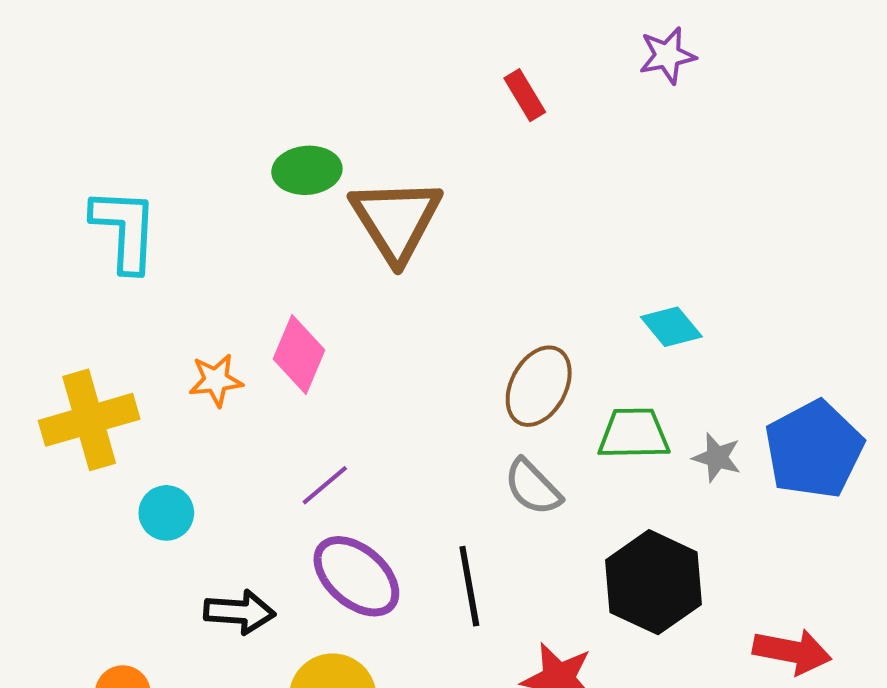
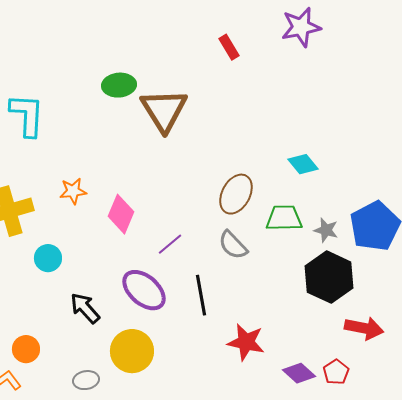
purple star: (667, 55) -> (301, 27), size x1.4
pink diamond: (299, 354) -> (121, 214), moved
purple line: (325, 485) -> (170, 244), moved
black hexagon: (653, 582) -> (329, 277), moved
black arrow: (240, 612) -> (85, 308), turned -136

